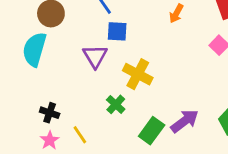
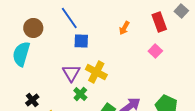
purple triangle: (95, 56) -> (71, 73), moved
black cross: (50, 113) -> (32, 100), turned 32

